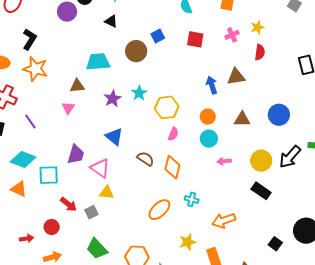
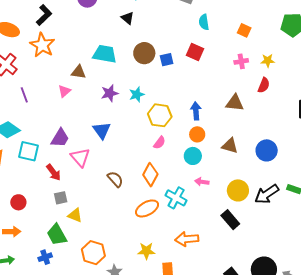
blue square: (158, 36) -> (167, 60), moved
red square: (195, 39) -> (195, 52), moved
blue arrow: (212, 85) -> (196, 111), moved
brown semicircle: (145, 159) -> (115, 179), moved
yellow triangle: (107, 193) -> (75, 215), moved
cyan cross: (192, 199) -> (176, 198), moved, size x1.5
red arrow: (69, 204) -> (54, 172), moved
orange ellipse: (159, 210) -> (147, 208), moved

